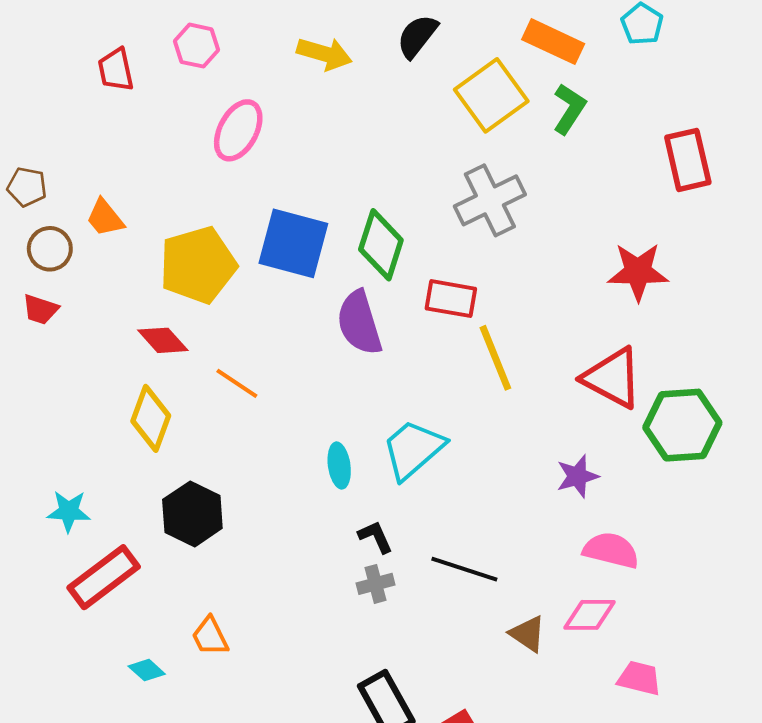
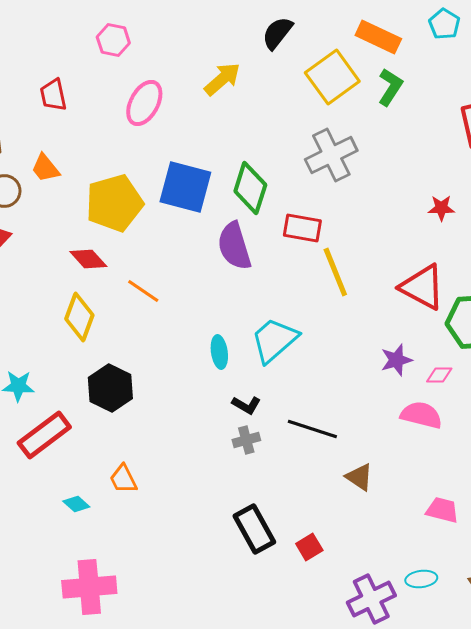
yellow arrow: (324, 54) -> (222, 79), moved, turned -57
red trapezoid: (116, 70) -> (53, 95), moved
red star: (638, 272) -> (441, 208), size x0.6
black L-shape: (376, 537) -> (246, 405), turned 144
pink diamond: (590, 615) -> (439, 375), moved, size x0.7

